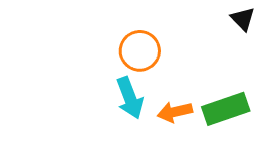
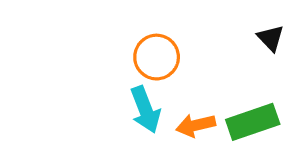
black triangle: (243, 19) -> (271, 38), moved

